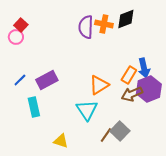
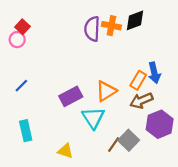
purple rectangle: (47, 80) -> (71, 96), moved
purple hexagon: (149, 89) -> (160, 124), moved
cyan rectangle: (34, 107) -> (26, 131), moved

